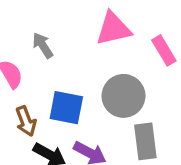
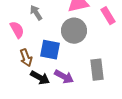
gray circle: (123, 96) -> (74, 31), moved

